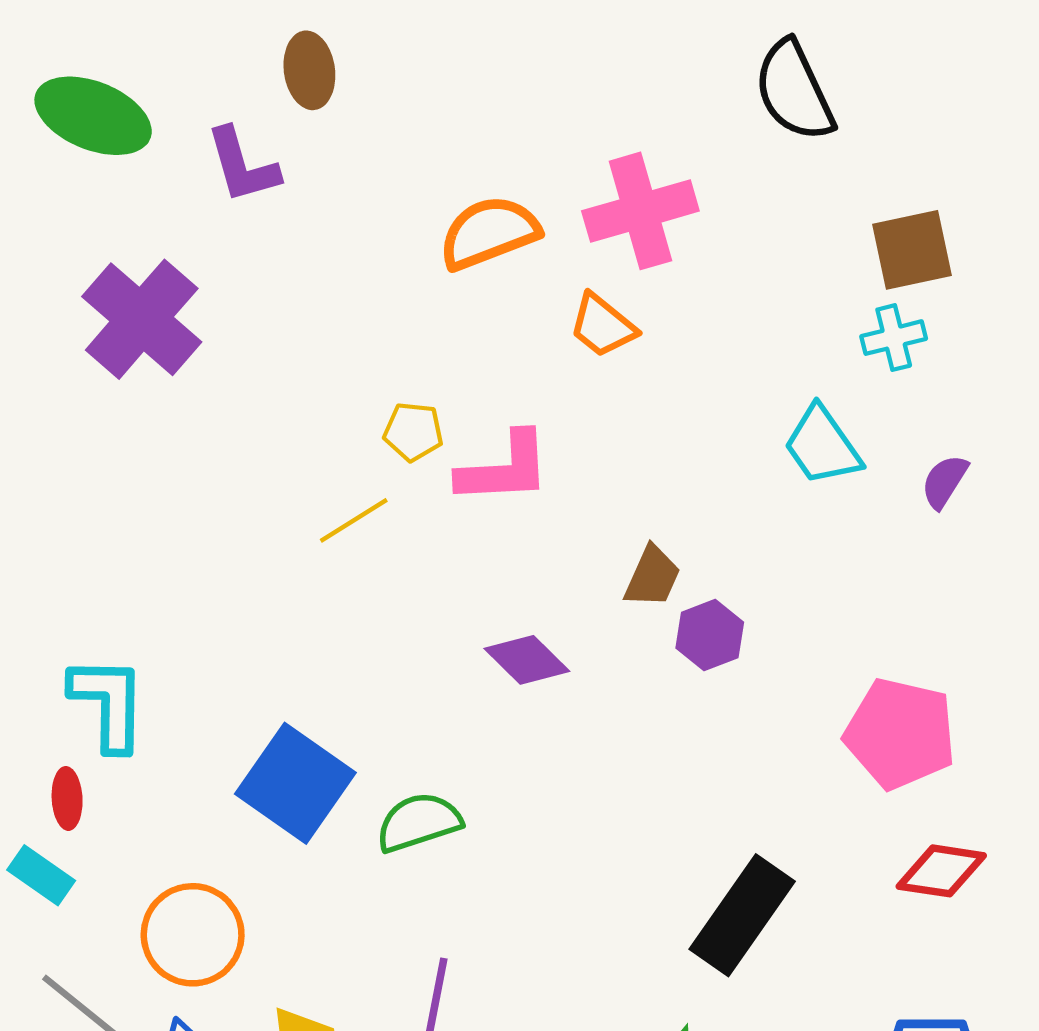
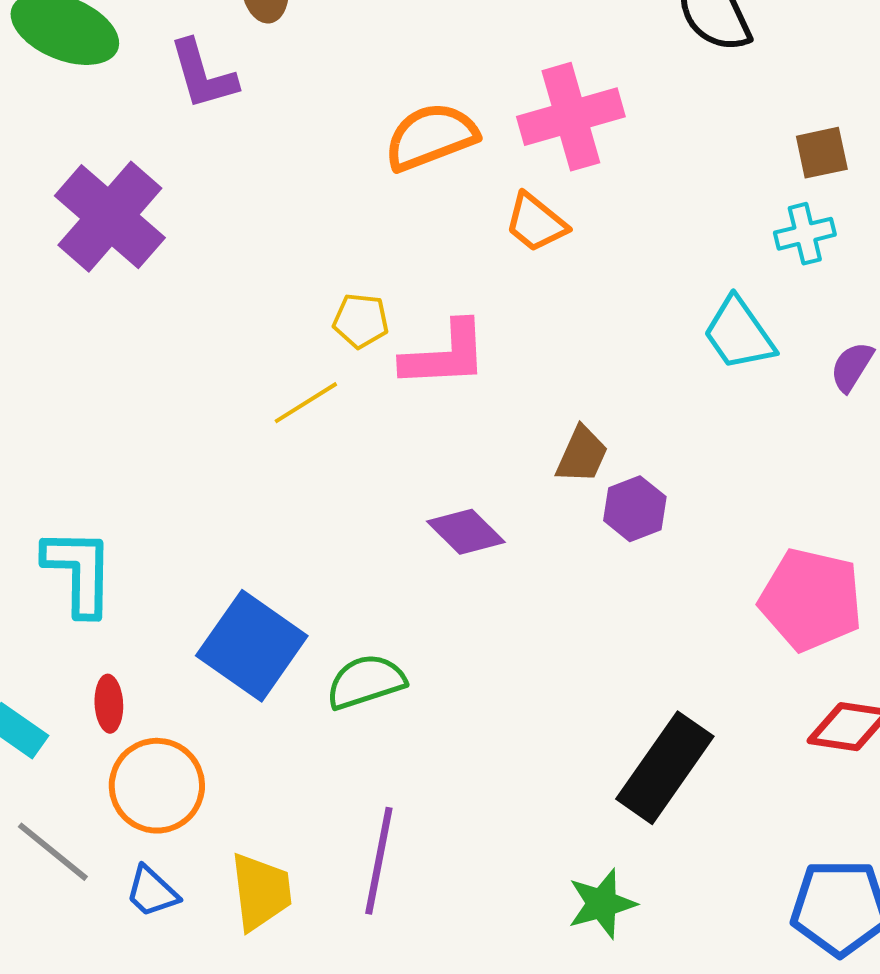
brown square: (912, 250) -> (822, 153), size x0.7
red ellipse: (67, 798) -> (109, 704), moved

